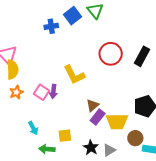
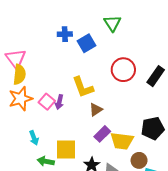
blue square: (73, 16) -> (87, 43), moved
orange star: (16, 92) -> (21, 99), size x1.6
brown triangle: (93, 105) -> (96, 110), moved
yellow square: (65, 136) -> (66, 149), size x1.5

